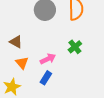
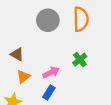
orange triangle: (22, 63) -> (23, 77), turned 32

